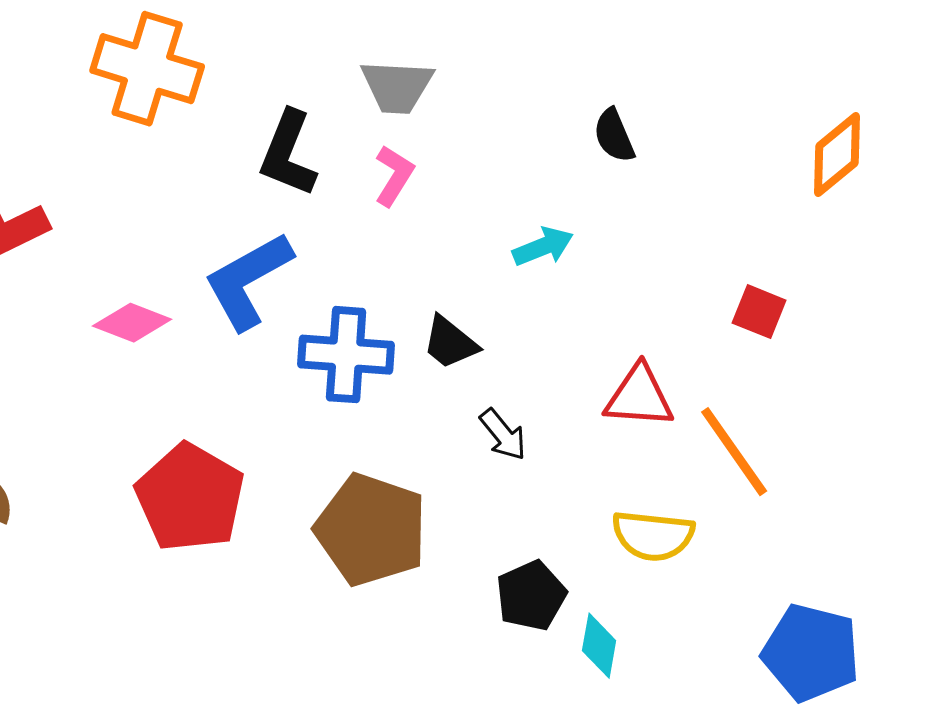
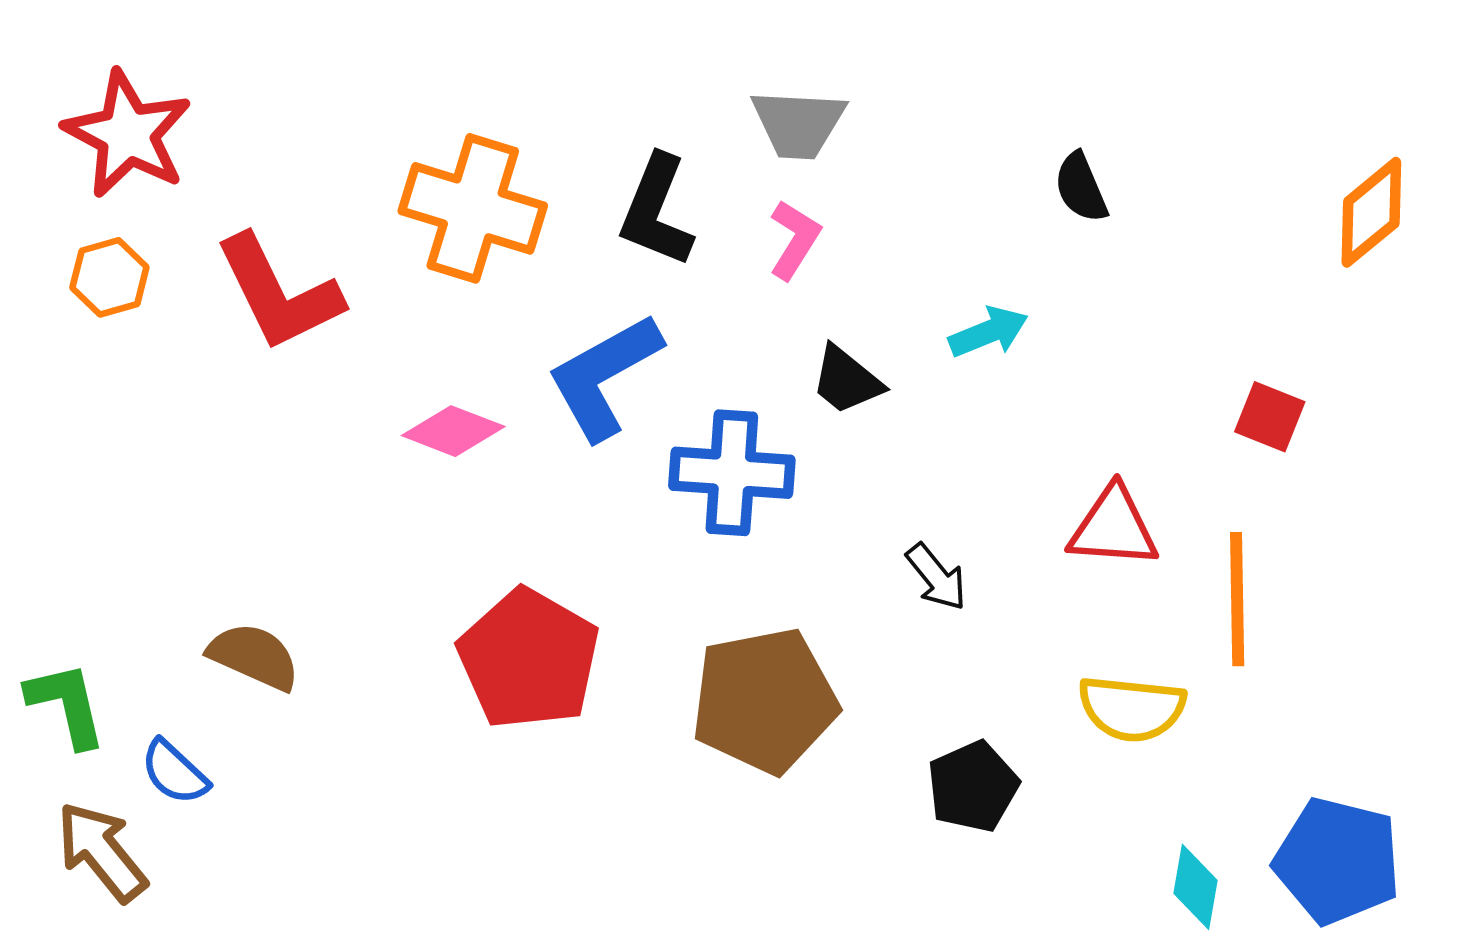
orange cross: (147, 69) -> (473, 208), moved
black trapezoid: (450, 343) -> (846, 380), moved
orange line: (734, 452) -> (1237, 599), turned 34
brown pentagon: (371, 530) -> (764, 701), turned -30
cyan diamond: (599, 646) -> (1196, 887), moved

